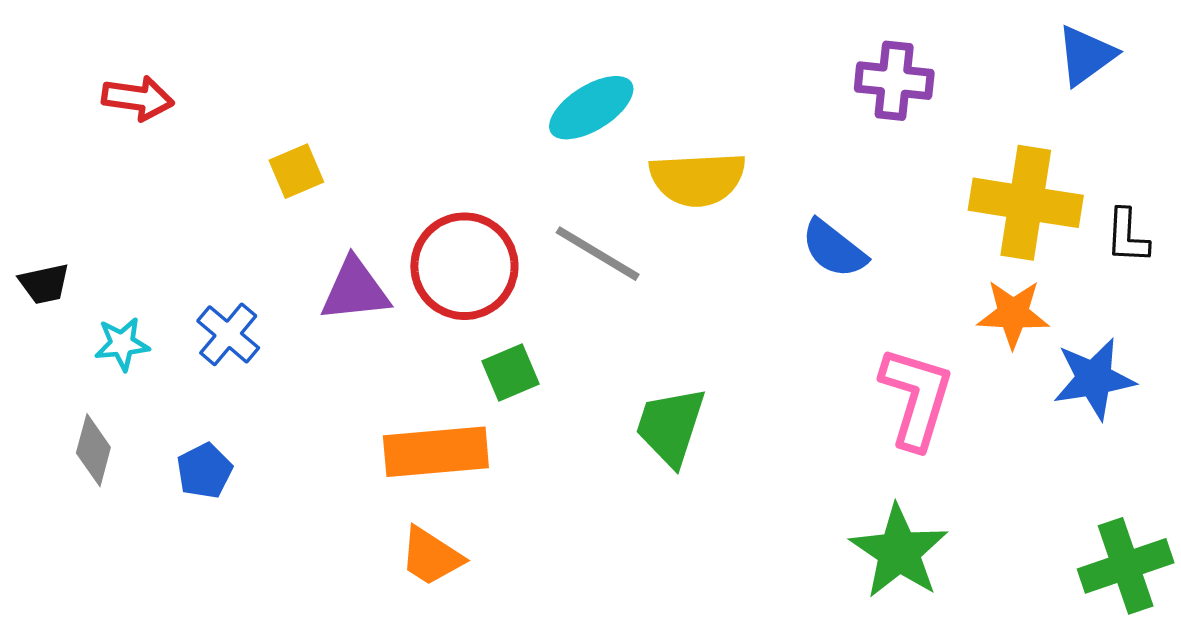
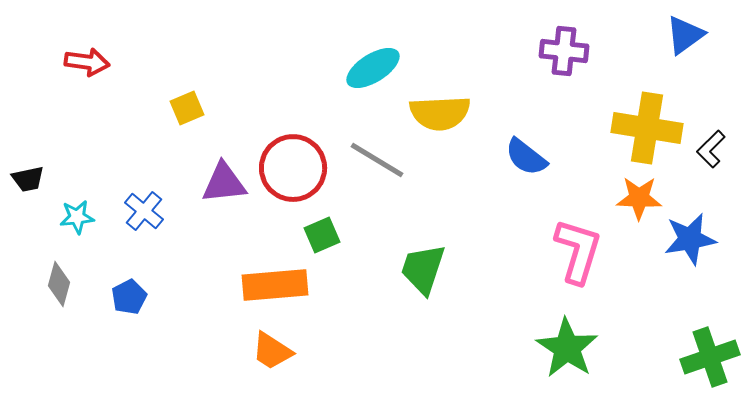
black L-shape: (1127, 236) -> (711, 149), turned 42

